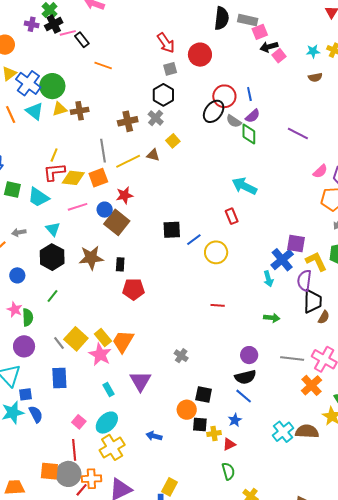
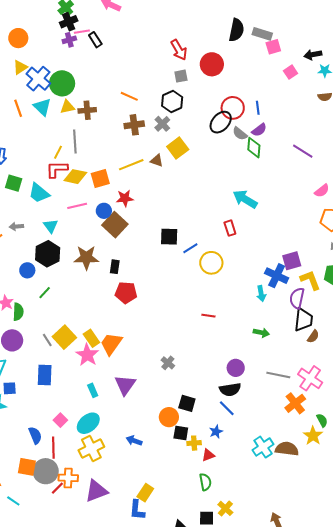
purple cross: (32, 24) -> (69, 40), moved, turned -32
black arrow: (269, 47) -> (313, 55), moved
orange line: (103, 66) -> (129, 96), moved
yellow square: (173, 141) -> (178, 148), size x1.5
gray line: (103, 151) -> (75, 141), moved
purple square: (296, 244) -> (292, 261), turned -30
blue cross: (282, 260) -> (277, 276), turned -30
blue circle: (17, 275) -> (27, 270), moved
blue semicircle: (36, 414) -> (35, 435), moved

